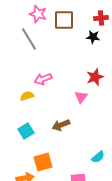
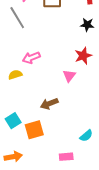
black star: (93, 37) -> (87, 25), moved
cyan square: (26, 131) -> (13, 121), moved
orange square: (43, 162) -> (34, 130), moved

